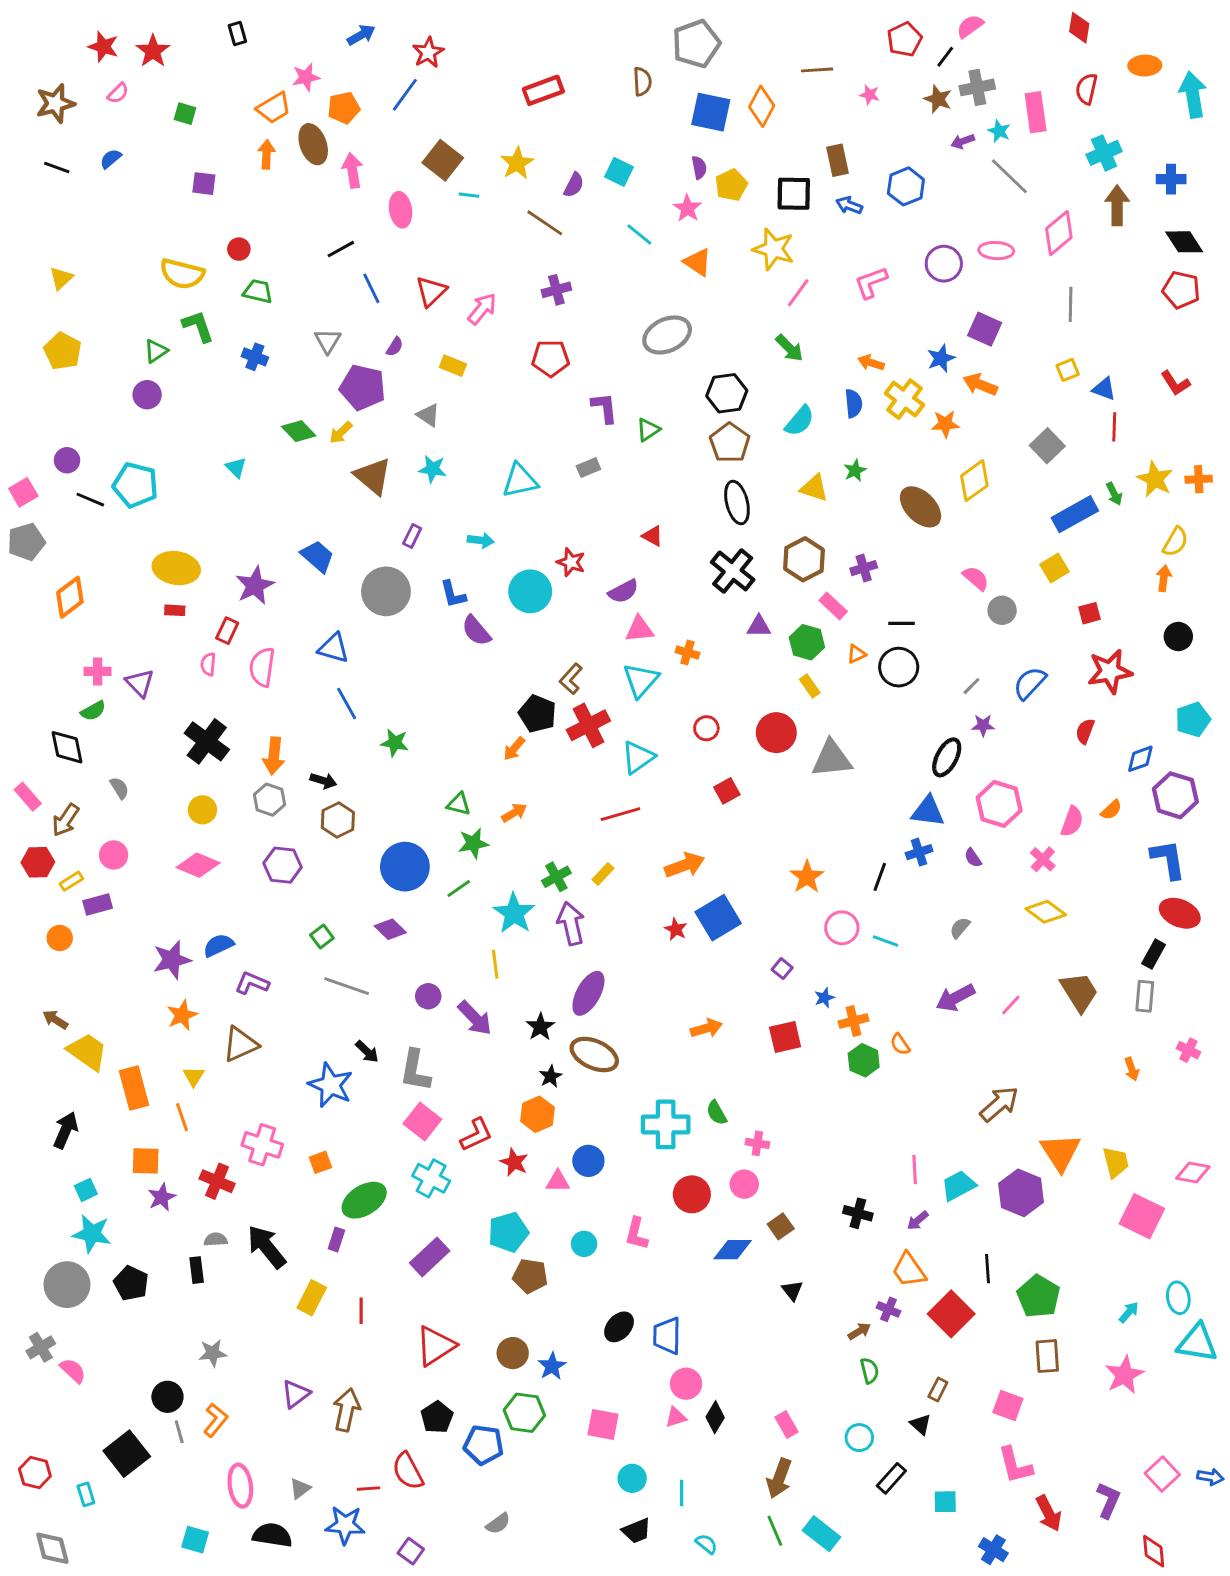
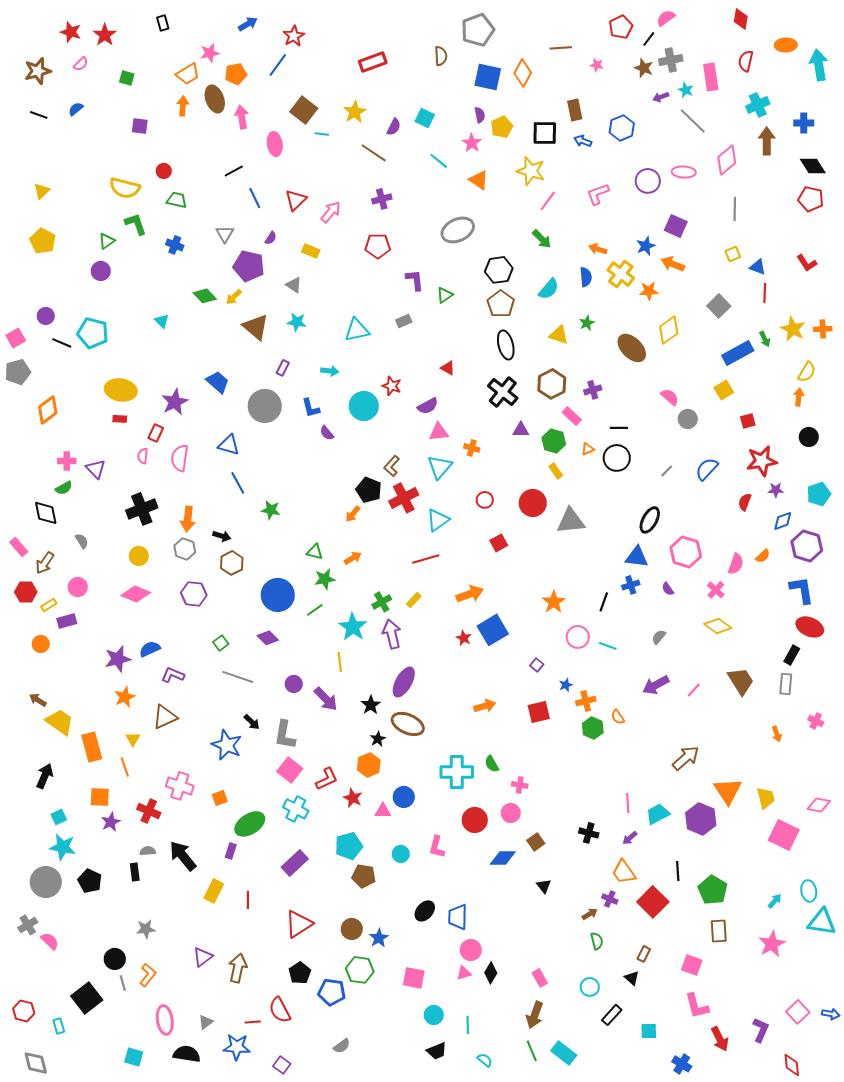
purple semicircle: (476, 631) -> (327, 433), size x0.7
purple star: (983, 725) -> (776, 490), moved
black cross: (207, 741) -> (142, 509), turned 32

